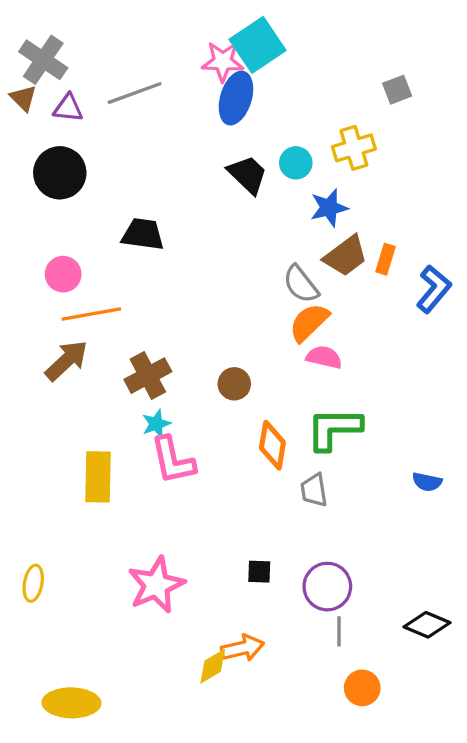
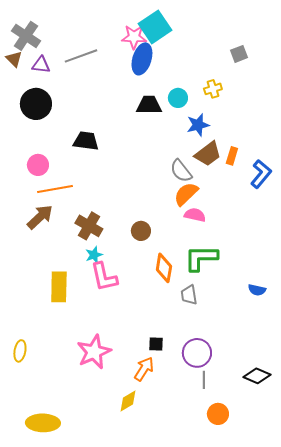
yellow cross: (354, 148) -> (213, 89), size x0.7
black trapezoid: (248, 174) -> (149, 105), turned -44
brown cross: (148, 376) -> (89, 226), turned -32
orange arrow: (243, 648) -> (144, 369), moved, turned -45

